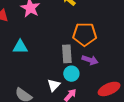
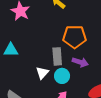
white triangle: (54, 85) -> (42, 73), moved

